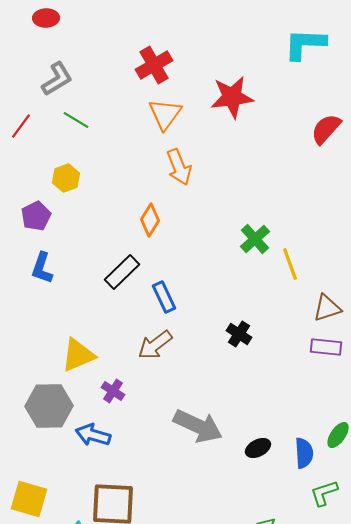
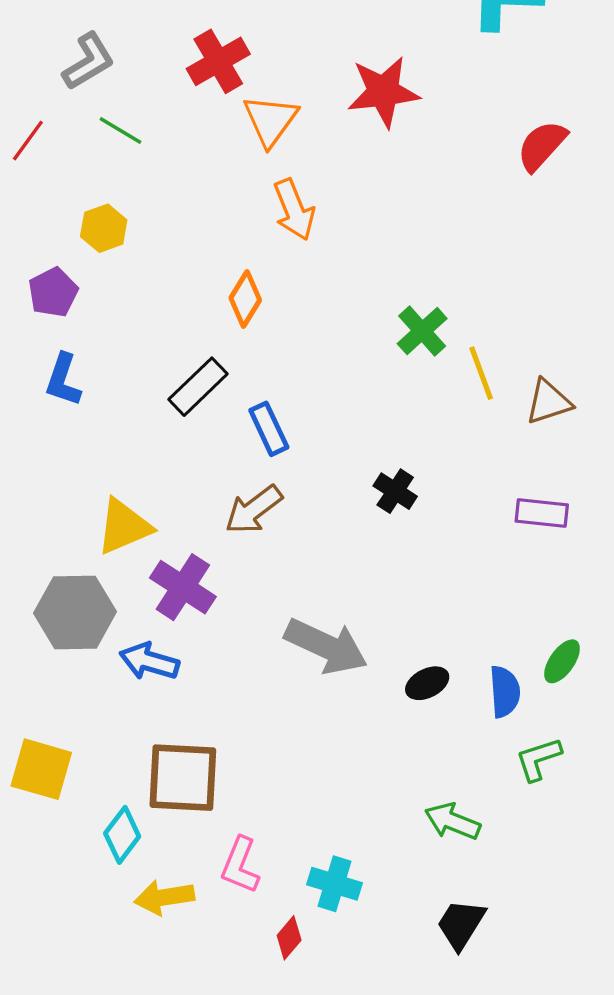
red cross: (154, 65) -> (218, 61), moved
brown triangle: (327, 308) -> (549, 402), moved
purple cross: (113, 391) -> (183, 587), size x1.6

